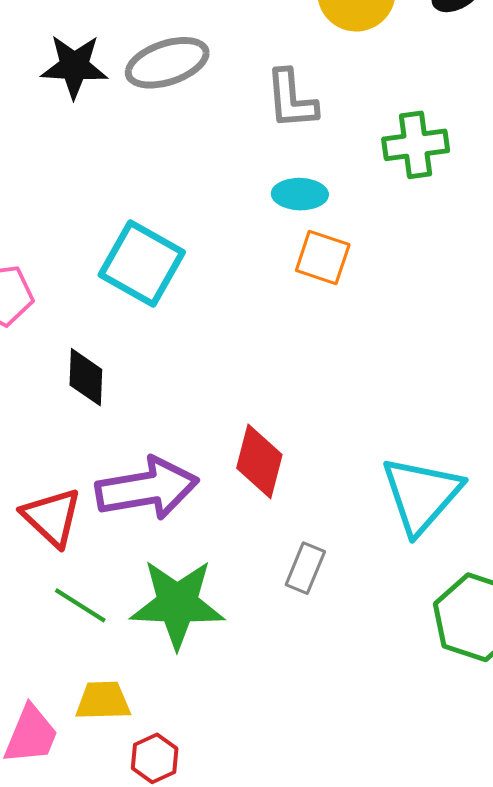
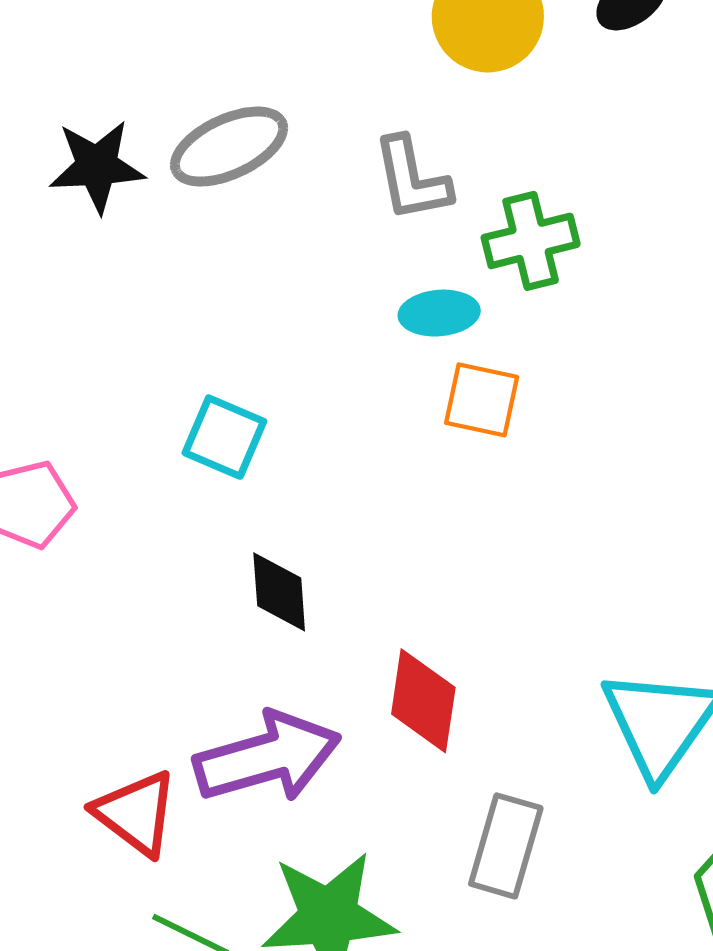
green cross: (416, 145) -> (531, 241), moved
cyan square: (142, 264) -> (224, 437), size x0.7
black diamond: (86, 377) -> (279, 592), moved
gray rectangle: (305, 568) -> (506, 846), size x1.4

